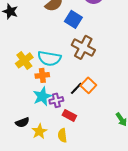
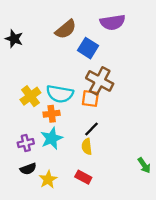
orange square: (88, 85) -> (90, 98), moved, turned -35
purple cross: (56, 100) -> (26, 143), moved
red rectangle: (69, 115) -> (83, 177), moved
yellow semicircle: (62, 135) -> (87, 147), moved

